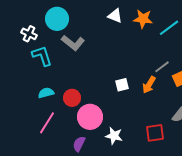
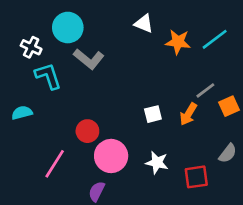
orange star: (143, 19) -> (178, 42), moved
cyan semicircle: (46, 93) -> (22, 113), moved
white star: (114, 136) -> (157, 163), moved

